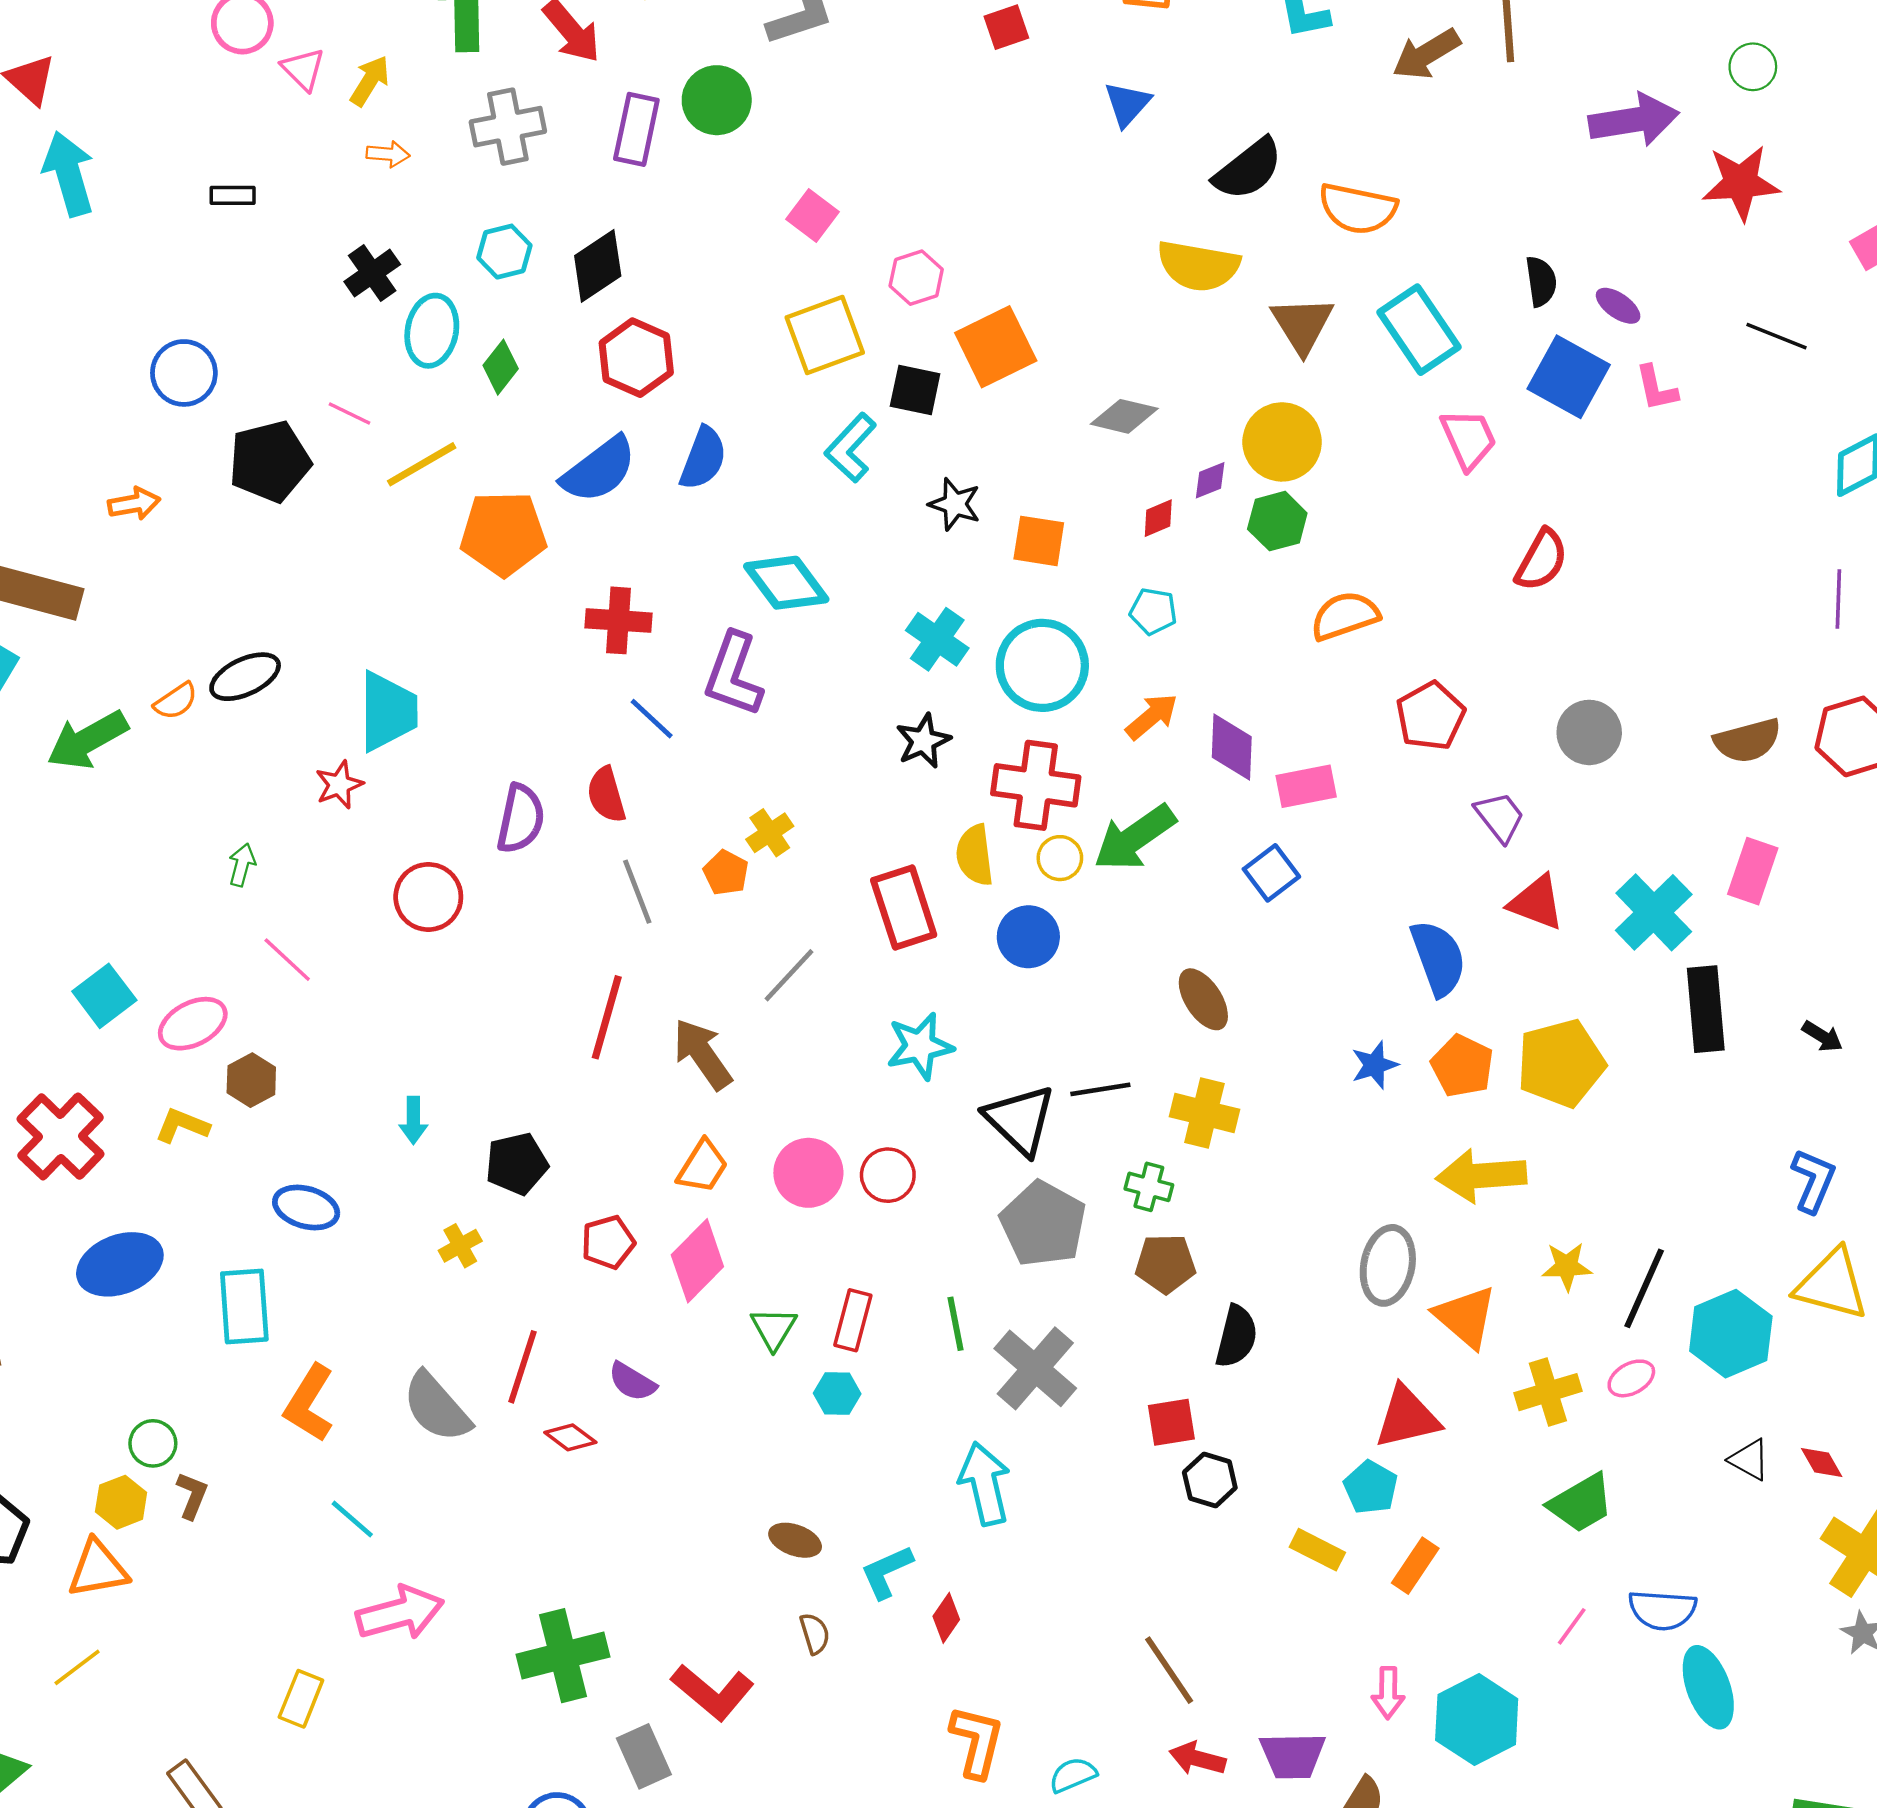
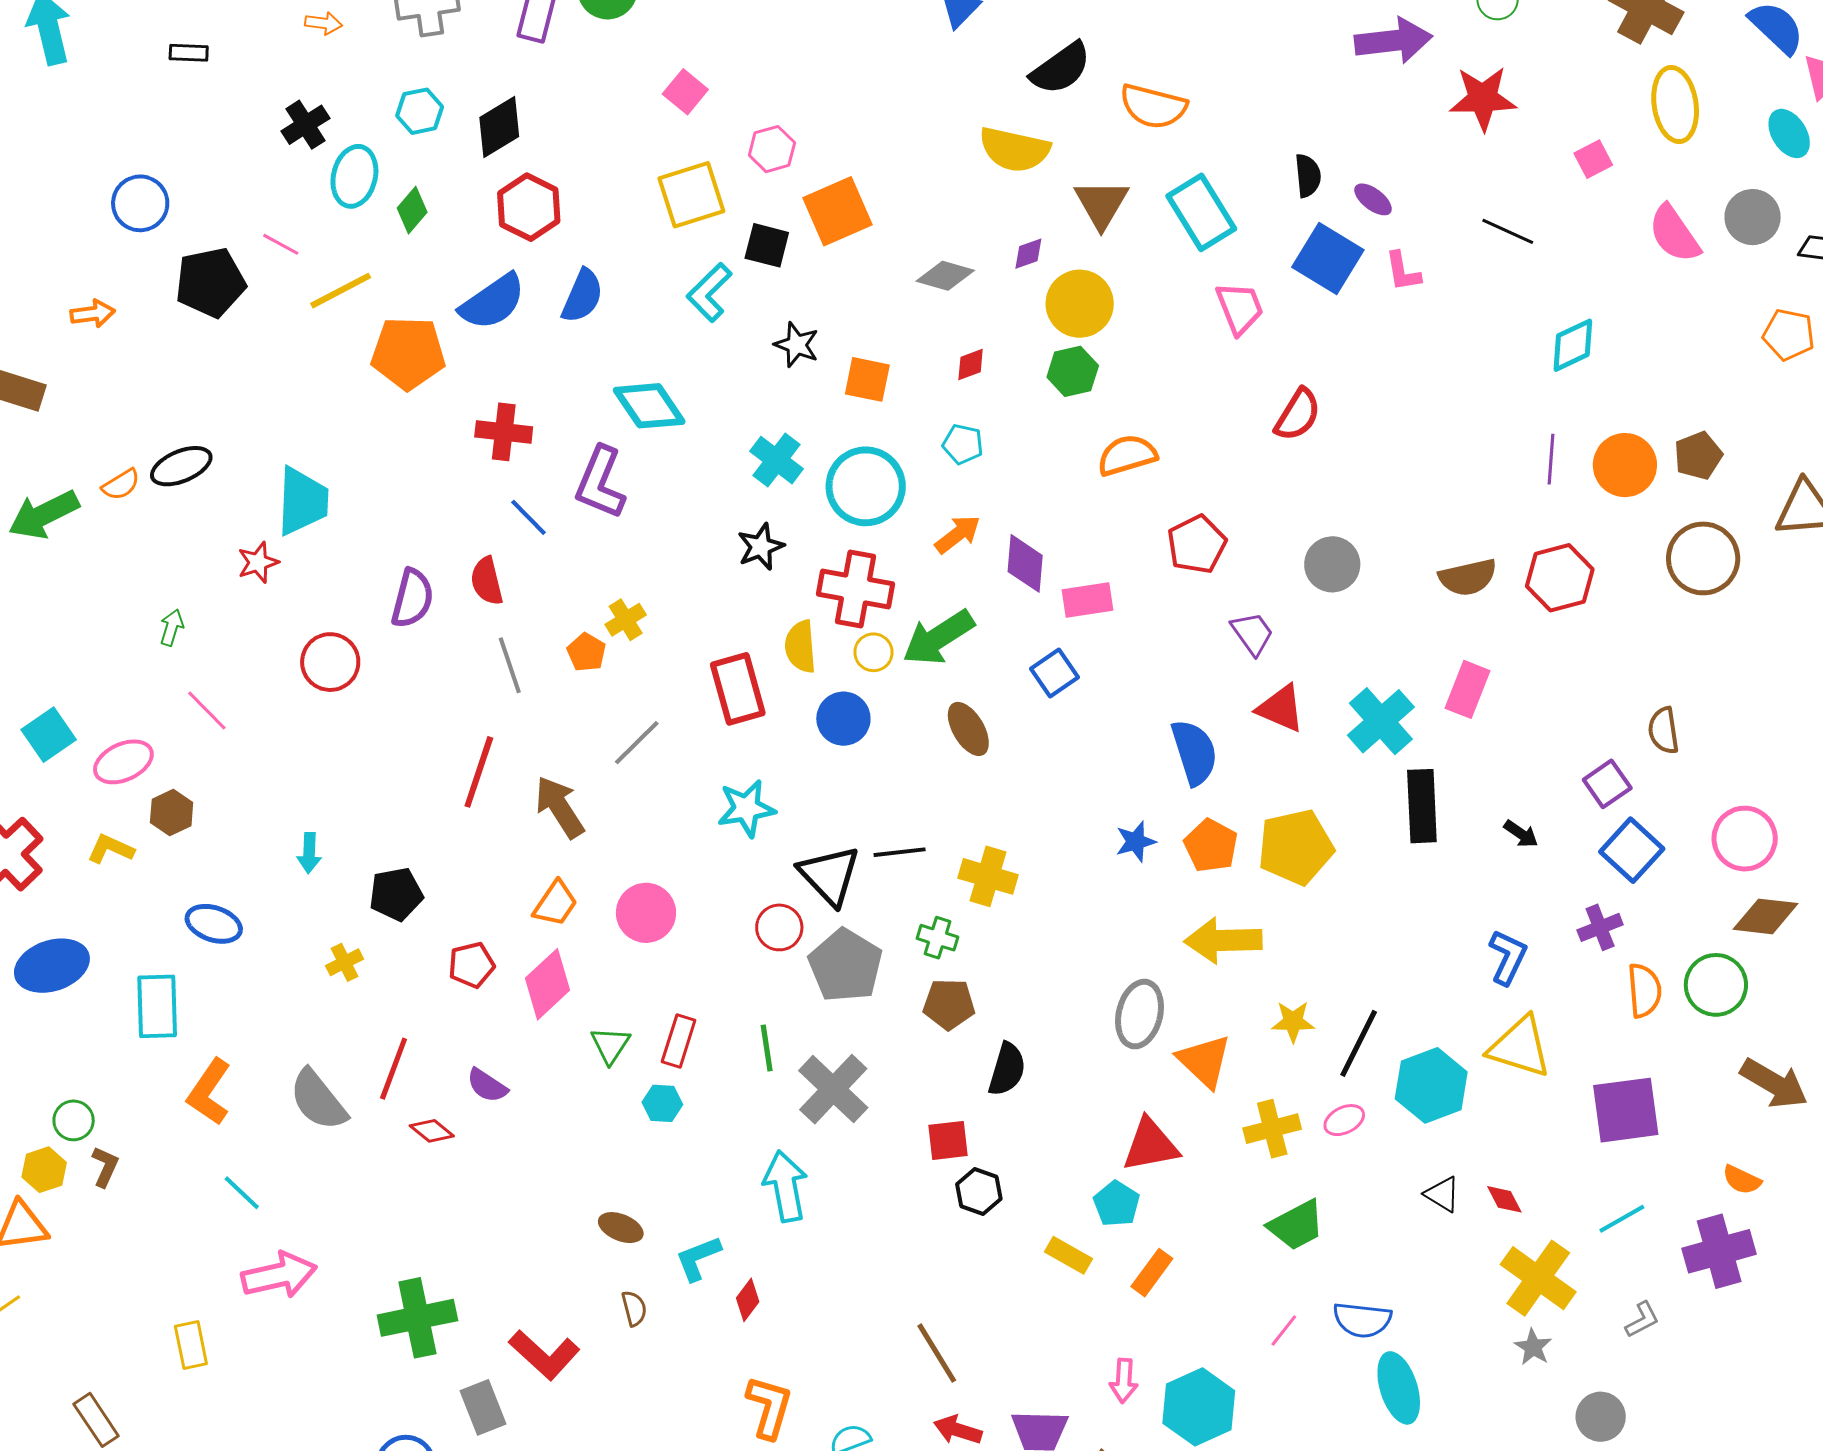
purple diamond: (1210, 480) -> (1028, 254), moved
brown ellipse: (1203, 999) -> (968, 729), moved
red circle: (888, 1175) -> (779, 927), moved
yellow rectangle: (301, 1699) -> (191, 1345), turned -36

